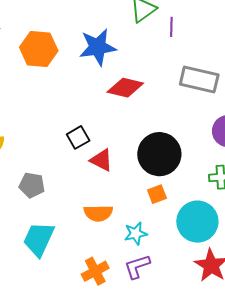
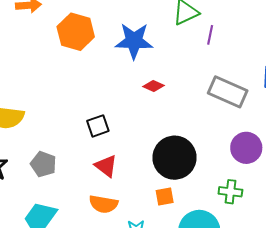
red diamond: (125, 88) -> (154, 86), size x0.6
red triangle: (101, 160) -> (106, 166), moved

